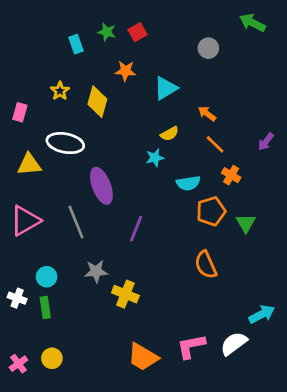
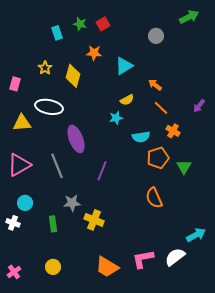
green arrow: (252, 23) -> (189, 17), turned 126
cyan circle: (47, 277) -> (25, 203), moved
green rectangle: (45, 307) -> (53, 224), moved
yellow circle: (52, 358) -> (53, 267), moved

